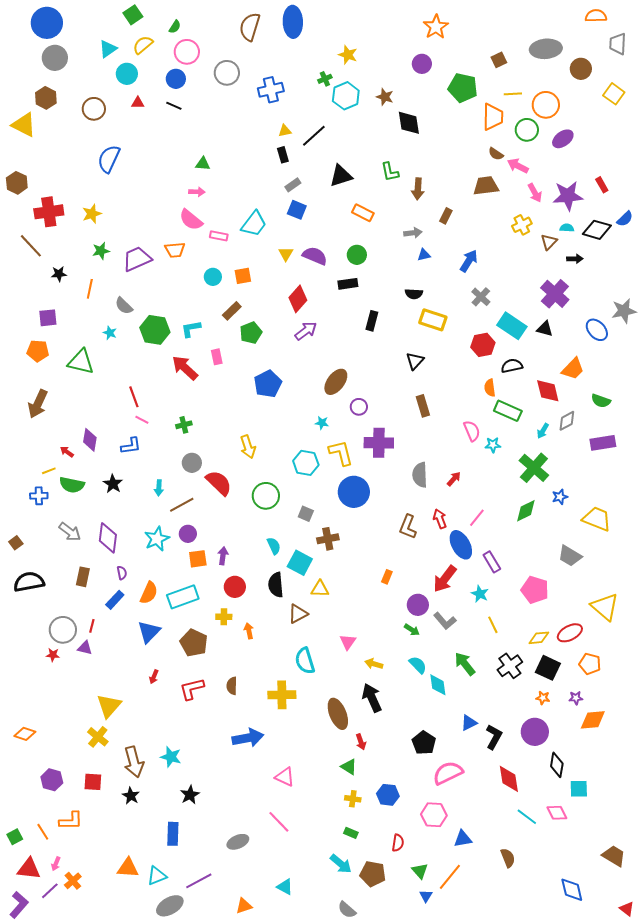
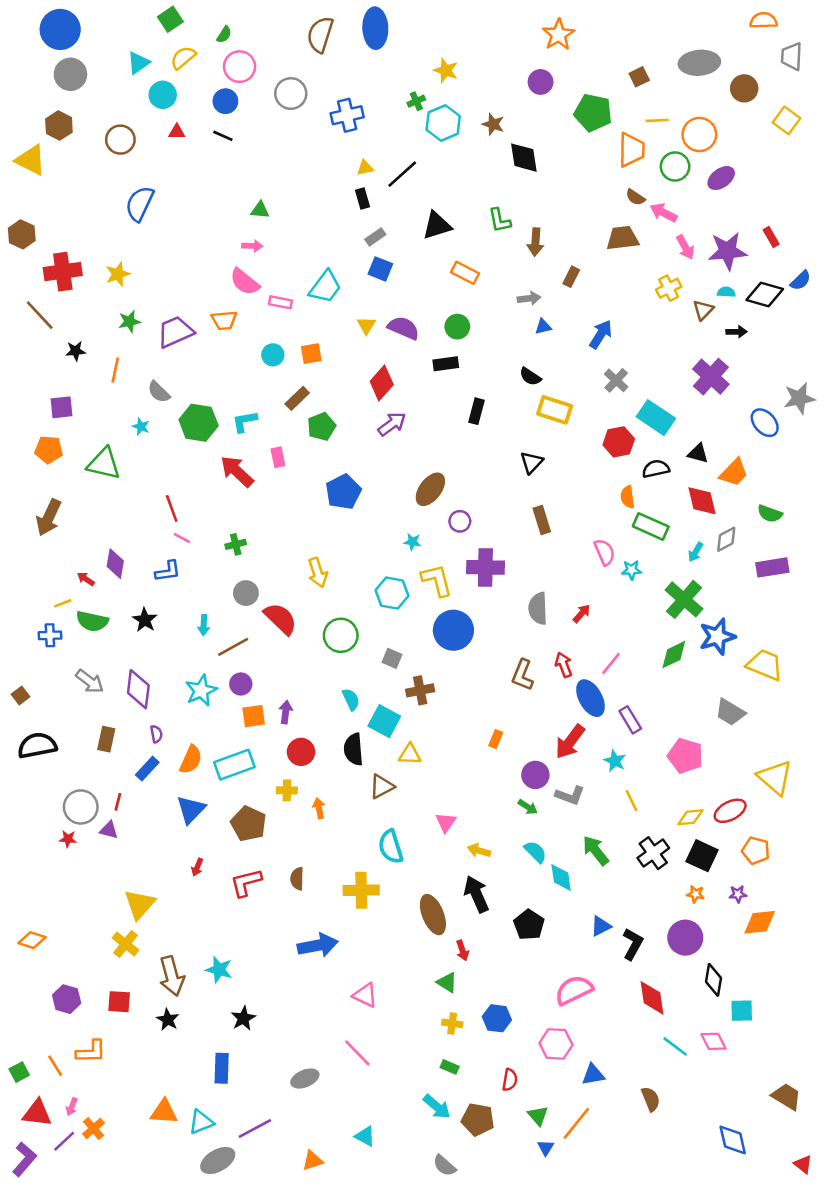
black semicircle: (414, 294) -> (530, 377), turned 30
black triangle: (545, 329) -> (698, 453), moved
blue star: (560, 497) -> (717, 637), size x1.8
gray L-shape: (445, 621) -> (570, 795), turned -30
black pentagon: (424, 743) -> (529, 925), moved

